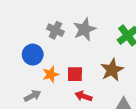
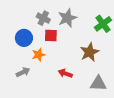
red square: (75, 74) -> (51, 36), moved

